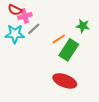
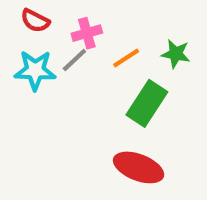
pink cross: (25, 16) -> (87, 33), moved
orange line: (59, 39) -> (126, 58), moved

